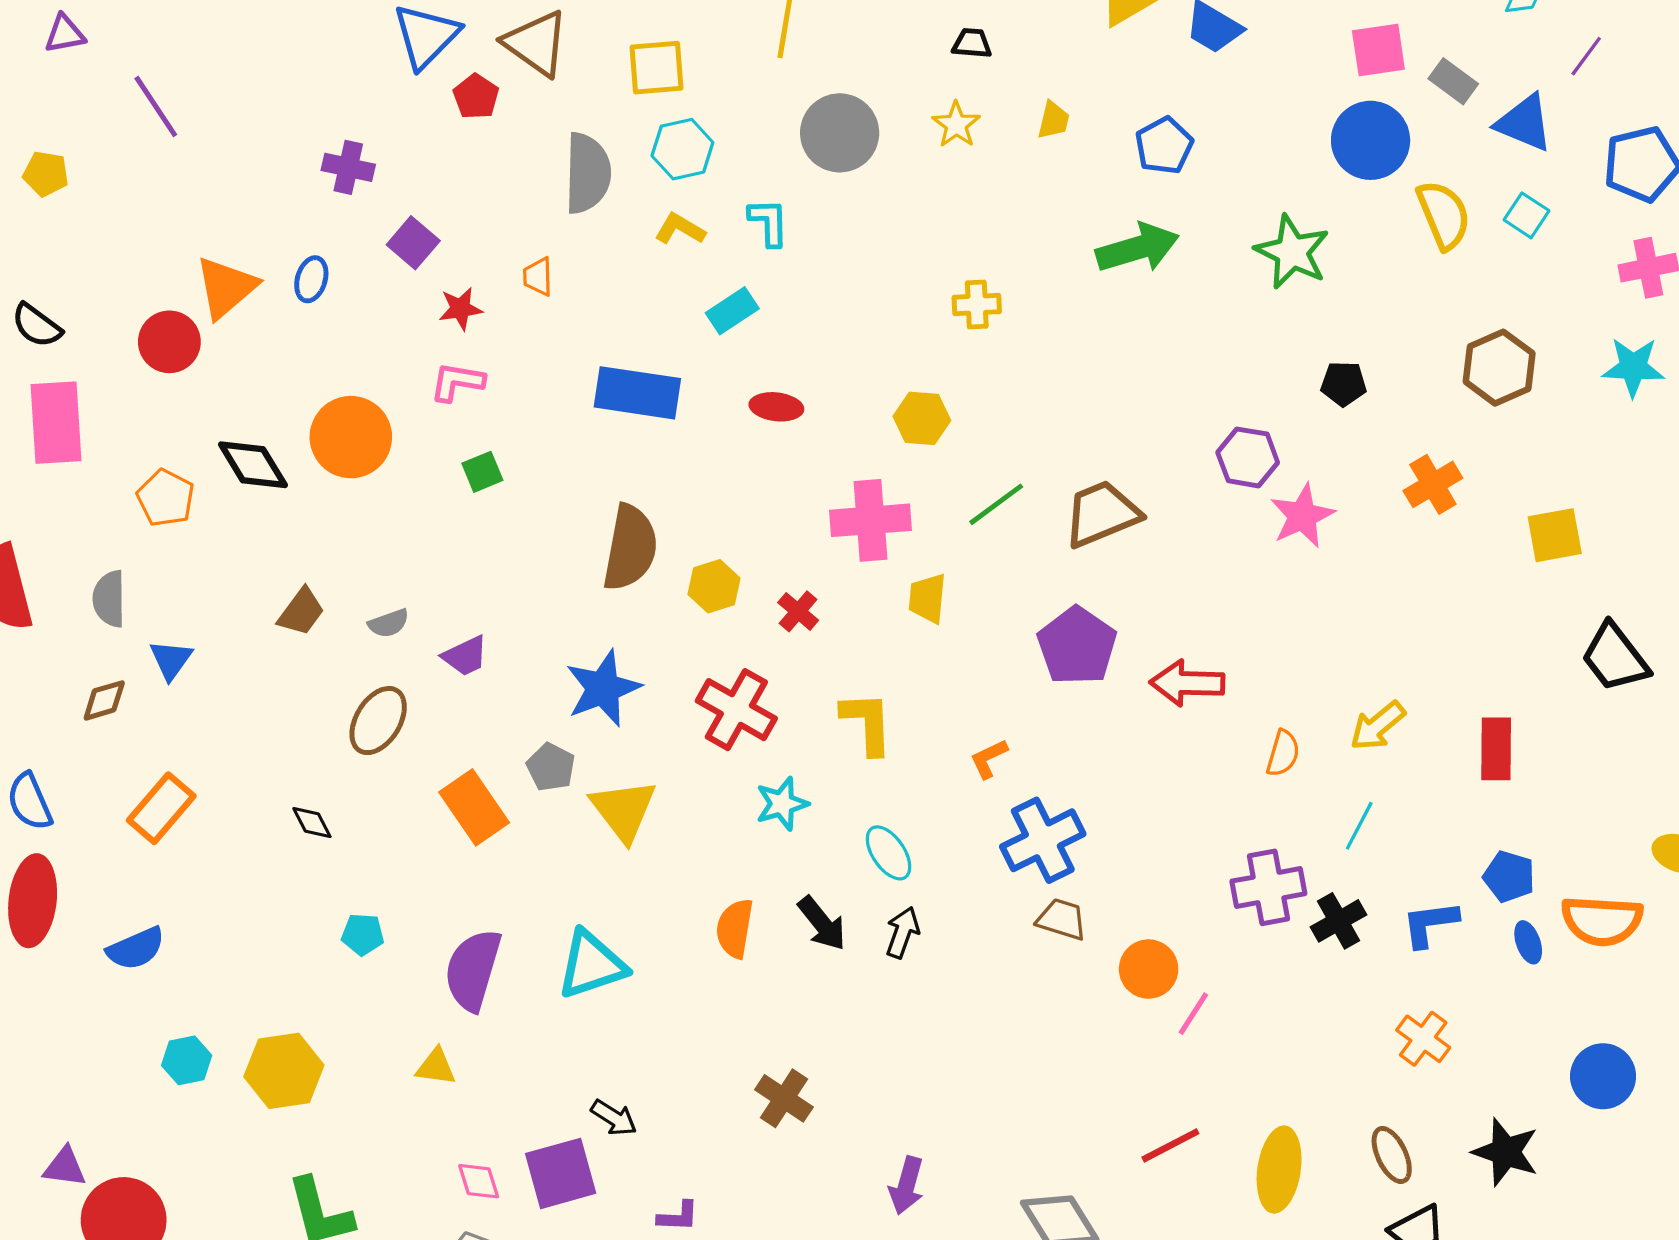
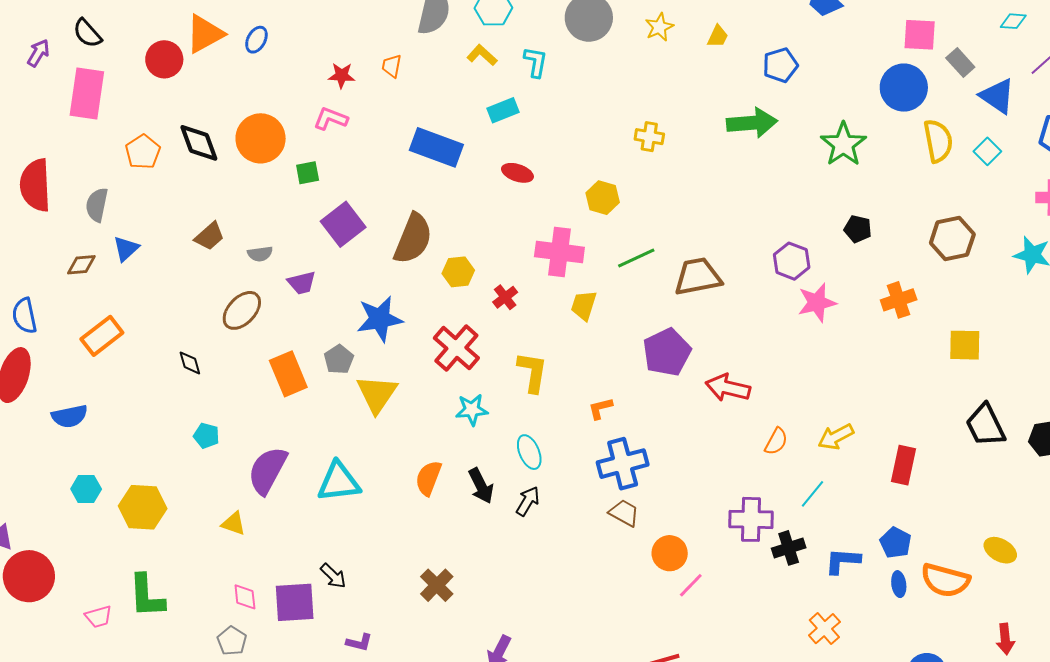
purple square: (413, 243) -> (343, 224), moved, size x1.4
green square: (482, 472) -> (308, 173), moved

